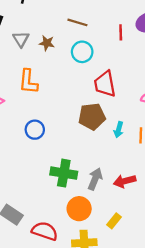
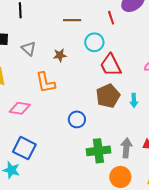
brown star: (47, 43) -> (60, 55), moved
cyan circle: (82, 52) -> (94, 42), moved
blue circle: (35, 130) -> (77, 119), moved

